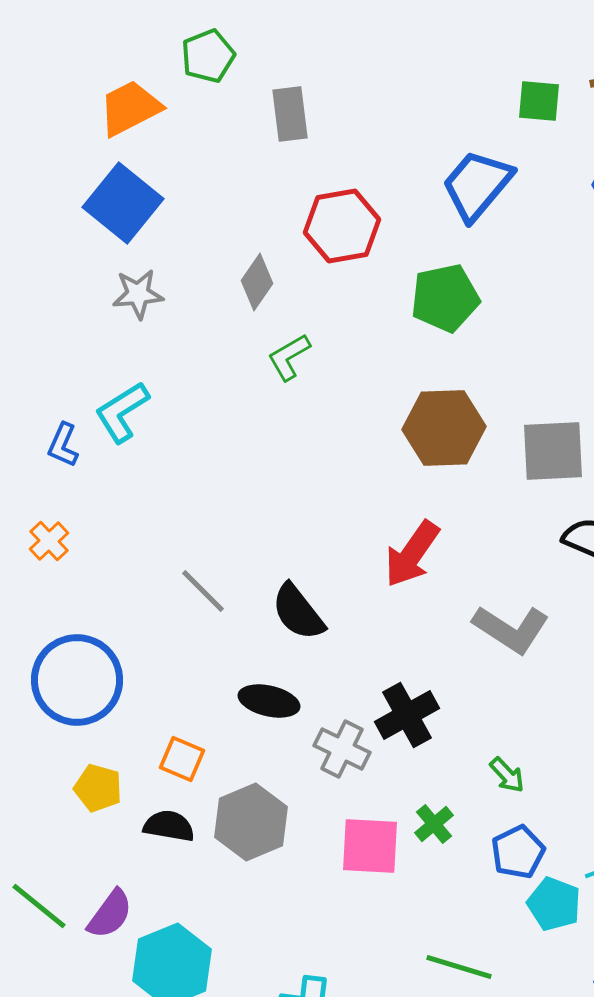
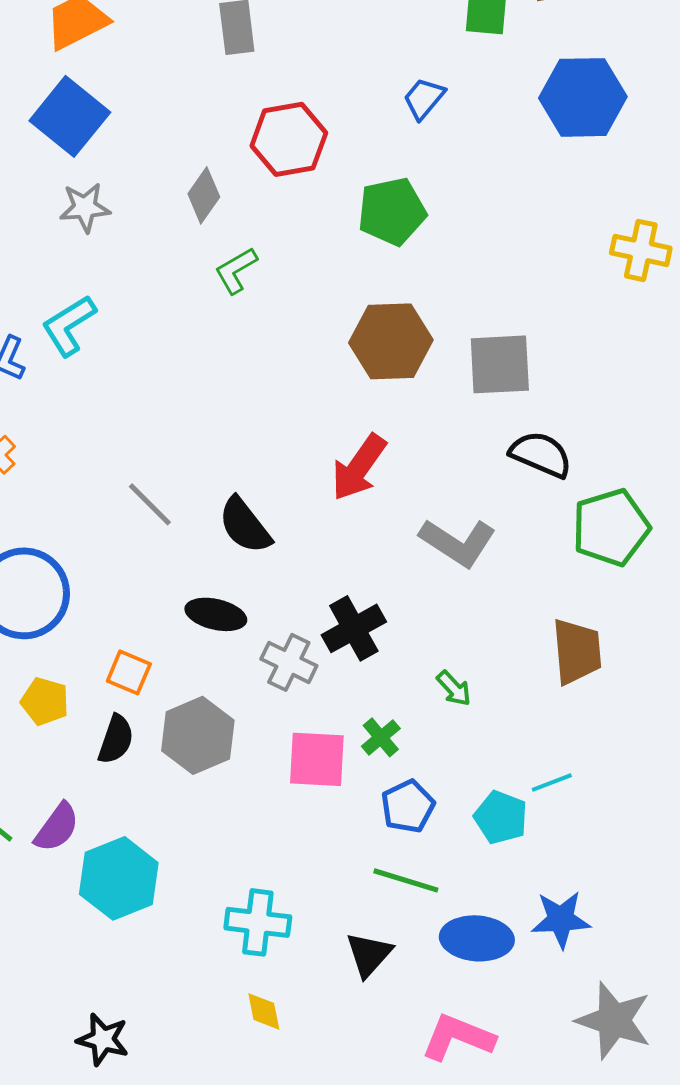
blue trapezoid: (477, 185) -> (424, 98), size x0.6
black semicircle: (169, 826) -> (116, 739), turned 99
blue pentagon: (518, 852) -> (408, 806), moved

